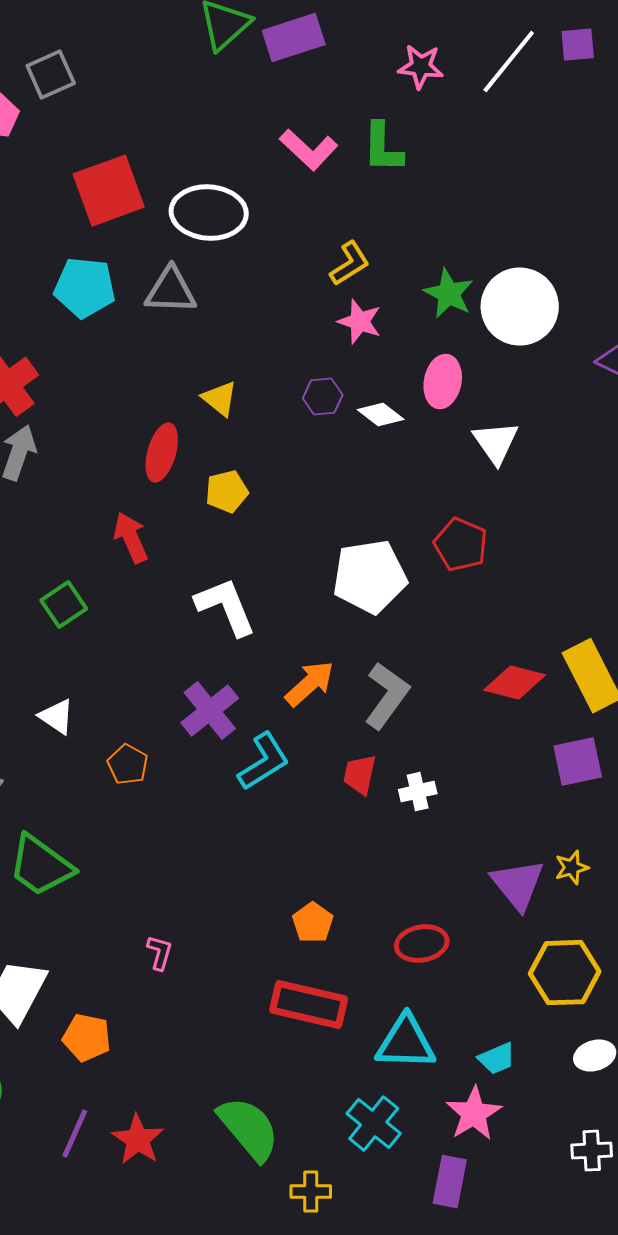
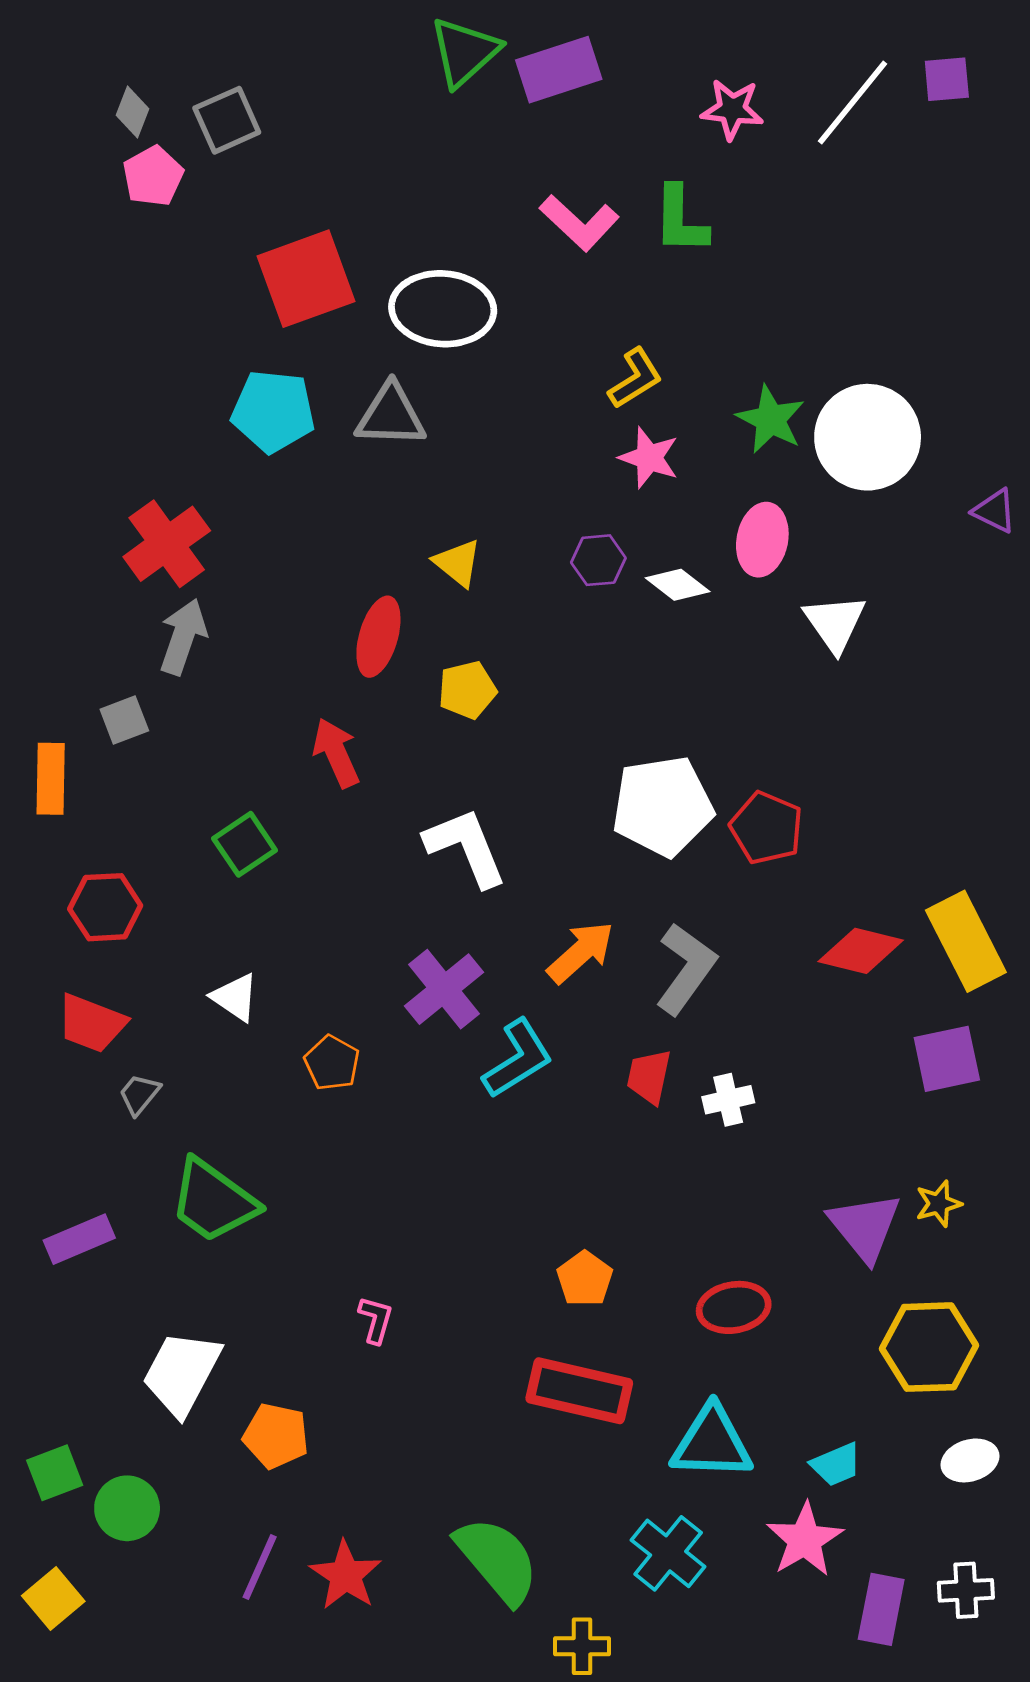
red pentagon: (461, 545) -> (766, 828), moved
purple rectangle: (450, 1182) -> (881, 1609), moved

